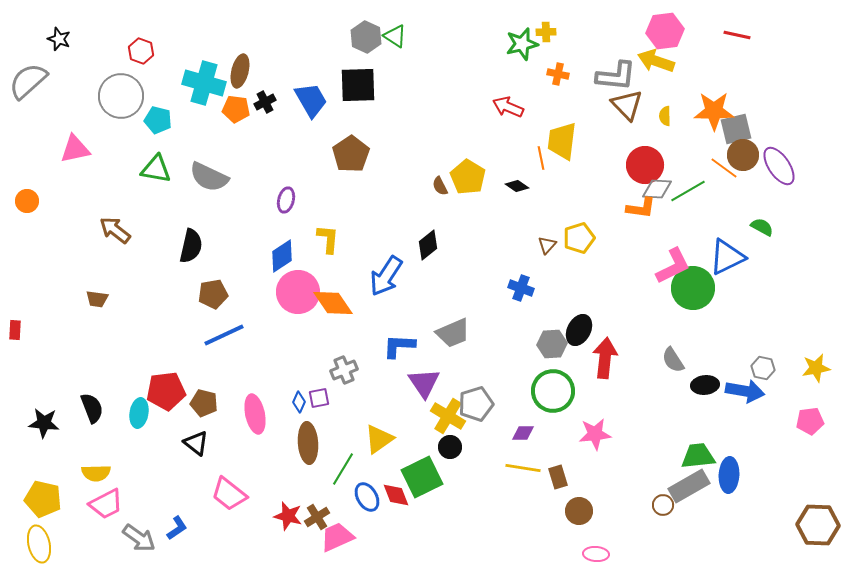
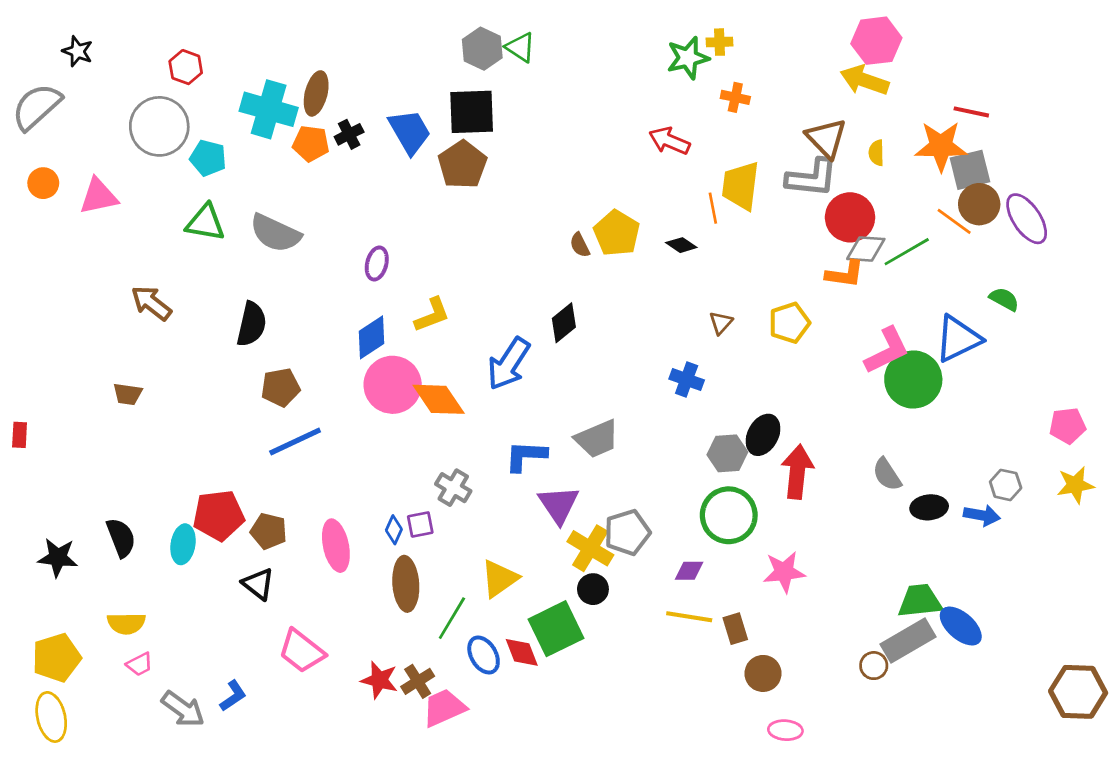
red line: (737, 35) -> (971, 112), moved
gray L-shape: (616, 76) -> (812, 178), moved
brown pentagon: (351, 154) -> (462, 165), moved
orange circle: (27, 201) -> (43, 183), moved
yellow pentagon: (579, 238) -> (789, 323), moved
yellow L-shape: (328, 239) -> (432, 315), turned 64
gray cross: (344, 370) -> (453, 488), turned -36
blue arrow: (745, 391) -> (982, 515), size x0.7
pink pentagon: (810, 421) -> (1068, 426), moved
blue ellipse: (729, 475) -> (961, 626), turned -52
yellow pentagon: (43, 499) -> (56, 658), turned -30
pink trapezoid: (106, 504) -> (139, 664), size x0.6

